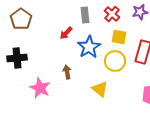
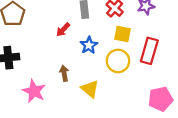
blue star: (89, 47) -> (89, 45), size x0.7
yellow triangle: (100, 89) -> (90, 89), moved

